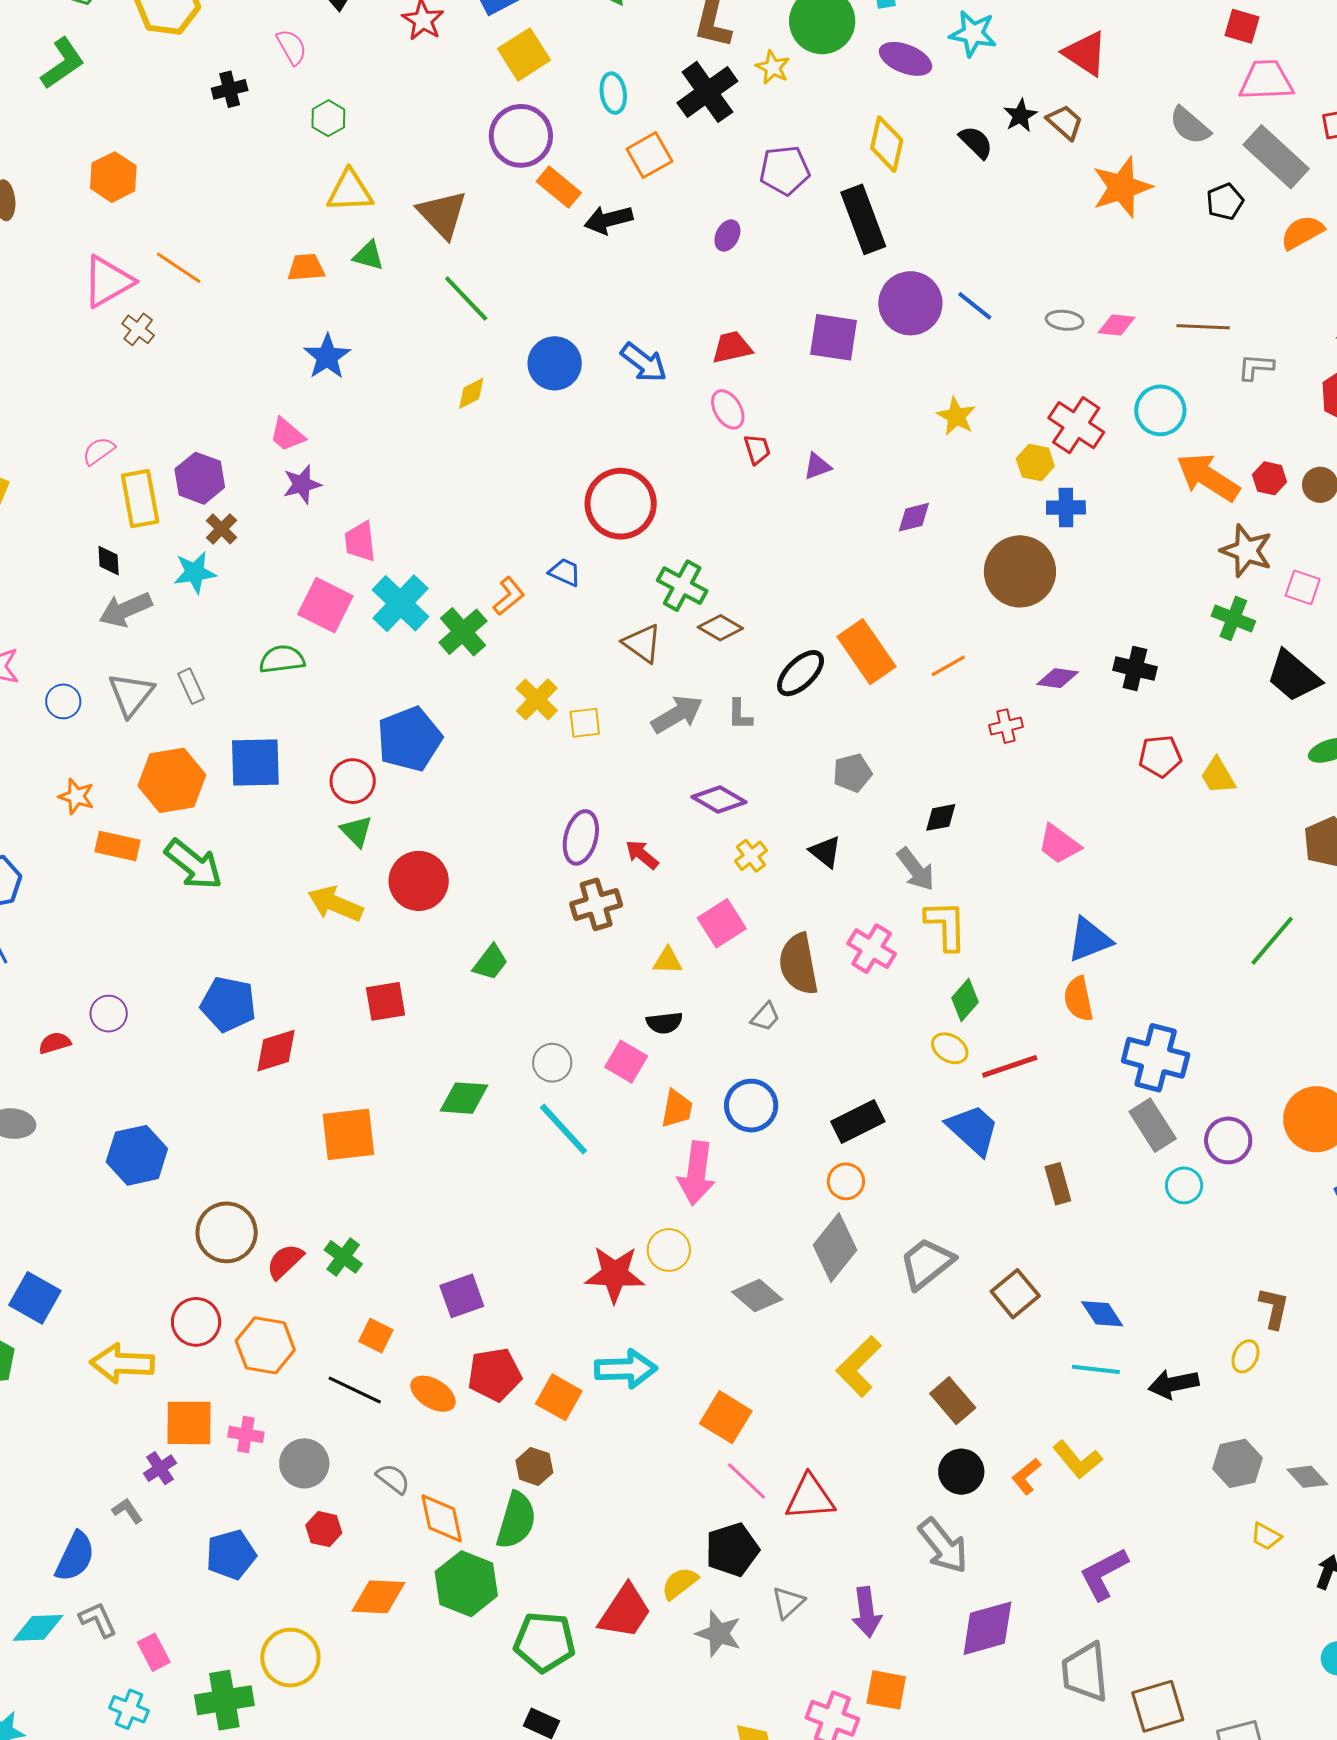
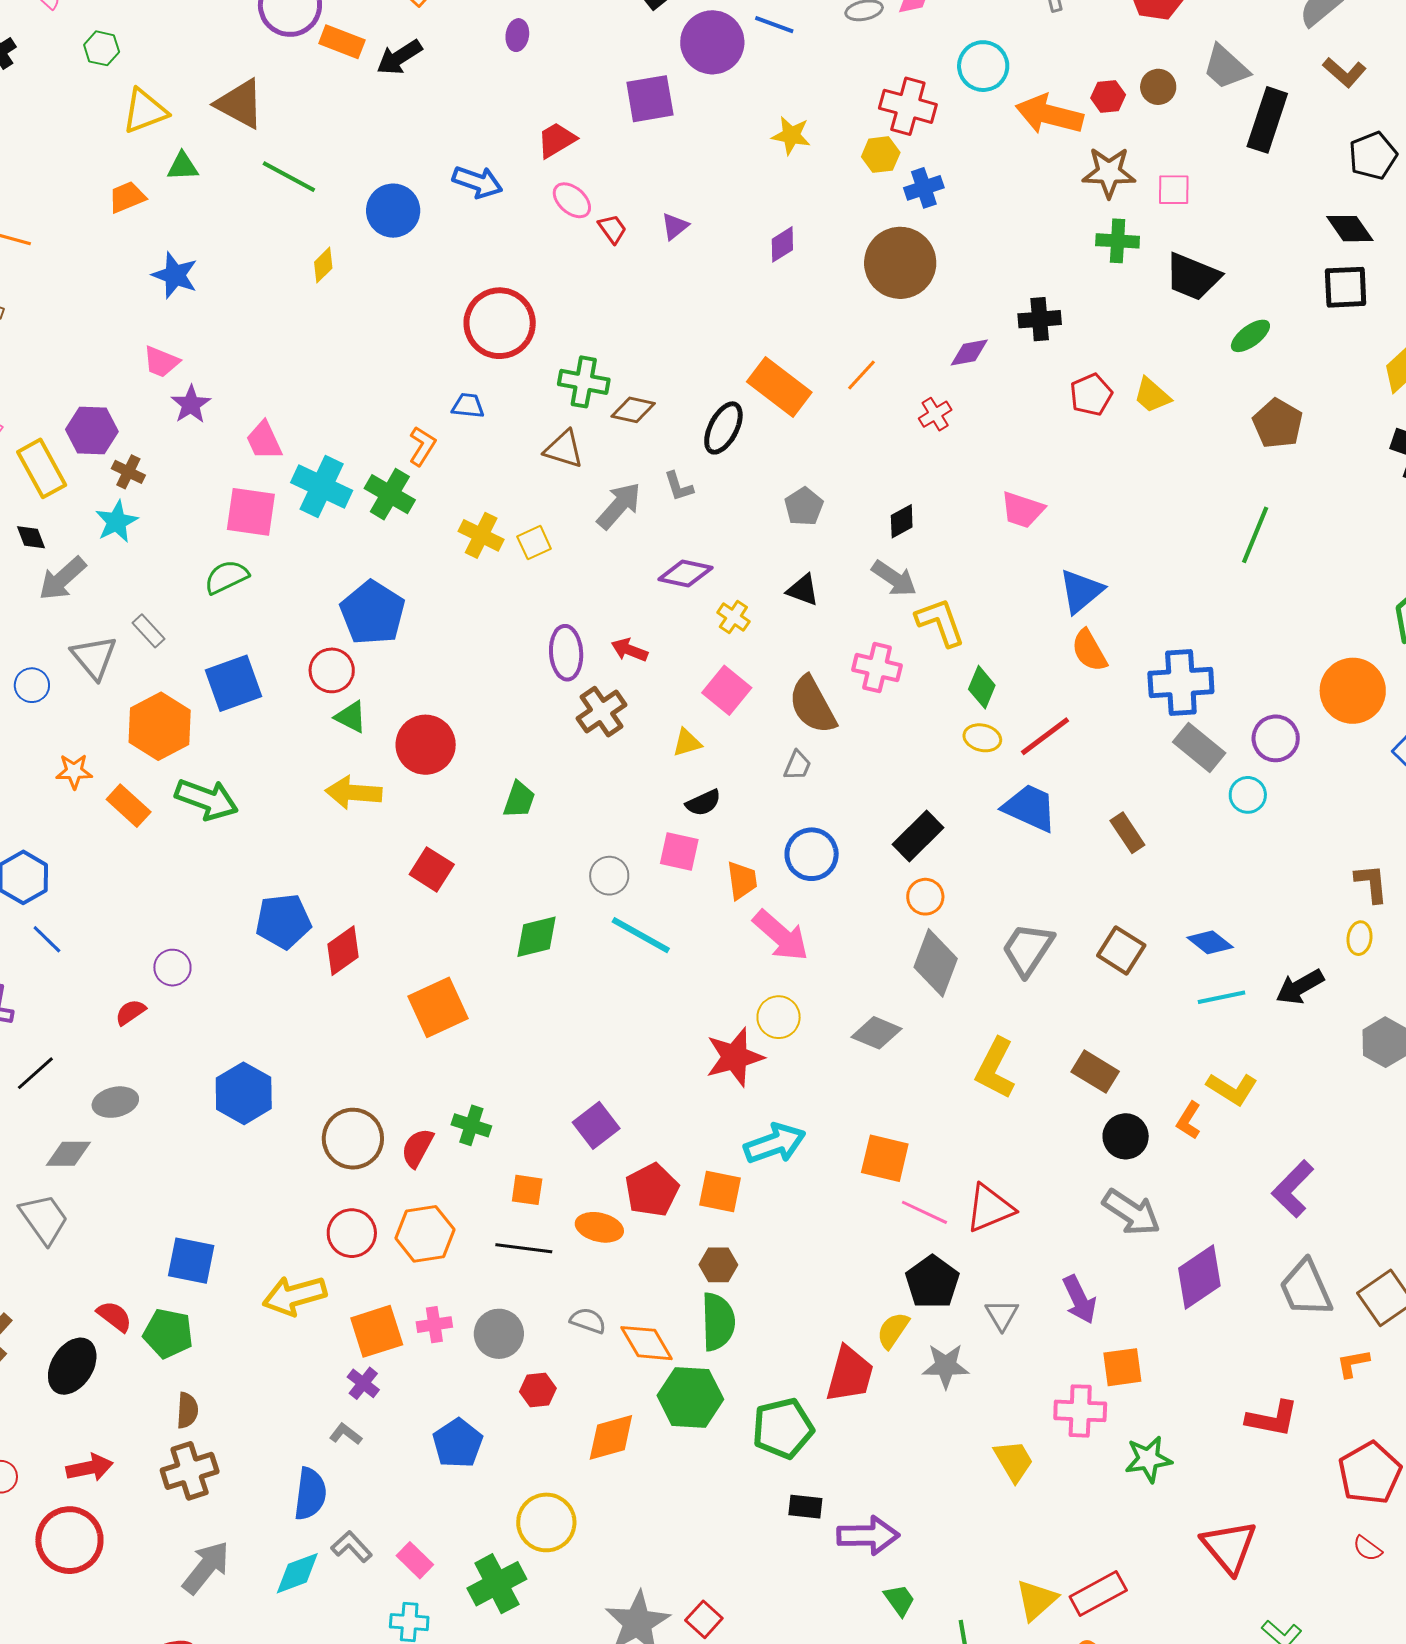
orange rectangle: (117, 846) -> (129, 806), turned 48
red square: (385, 1001) -> (432, 869), turned -30
pink arrow: (696, 1173) -> (781, 936), turned -38

